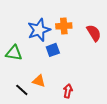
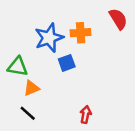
red semicircle: (94, 33) -> (118, 19), moved
orange triangle: (39, 81) -> (31, 88), moved, turned -40

